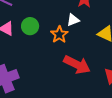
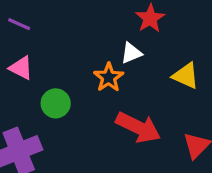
green circle: (30, 26) -> (56, 103), moved

